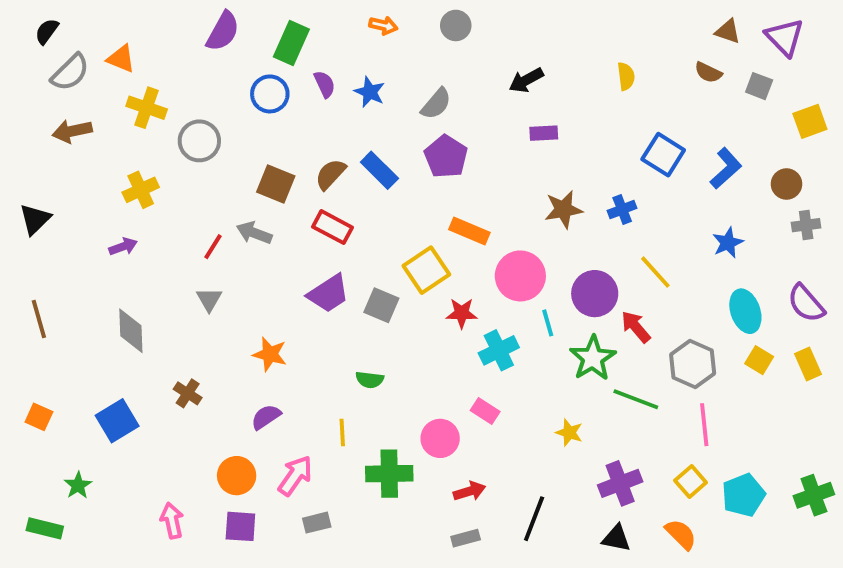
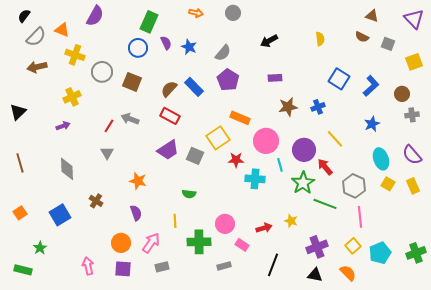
purple semicircle: (223, 31) -> (95, 16), moved
purple triangle: (785, 37) -> (414, 19), moved
purple rectangle: (544, 133) -> (275, 78), moved
brown square: (276, 184) -> (132, 82), moved
cyan cross: (499, 350) -> (255, 179), turned 30
pink rectangle: (485, 411) -> (242, 245), moved
orange square: (39, 417) -> (20, 213), turned 32
purple semicircle: (266, 417) -> (136, 213), turned 105
red arrow: (469, 491) -> (264, 228), moved
gray rectangle: (466, 538) -> (224, 266), moved

